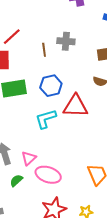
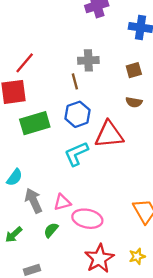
brown line: (44, 50) -> (75, 81), moved
pink triangle: (29, 158) -> (62, 202), turned 35

